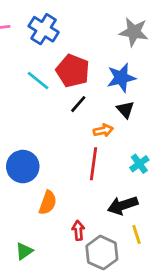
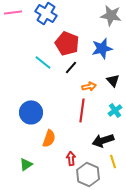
cyan line: (38, 80) -> (43, 62), moved
black triangle: (125, 110) -> (113, 80), moved
green triangle: (24, 251) -> (26, 164), moved

